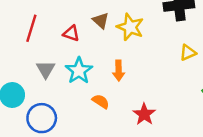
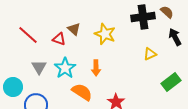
brown triangle: (101, 21) -> (74, 29), moved
red line: (31, 28) -> (28, 35), turned -65
orange semicircle: (101, 101) -> (82, 92), size x1.5

